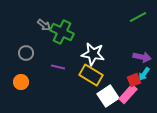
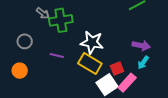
green cross: (62, 32) -> (61, 20), turned -35
red square: (134, 80) -> (117, 69), moved

